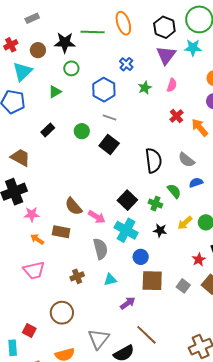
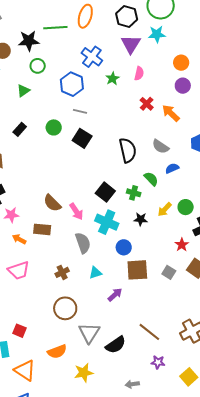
orange ellipse: (123, 23) -> (85, 16), turned 40
blue cross: (126, 64) -> (92, 57), size x1.5
pink arrow: (97, 217) -> (76, 211), turned 30
brown circle: (62, 313) -> (65, 308), moved
brown line: (146, 335) -> (149, 332), moved

